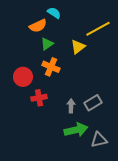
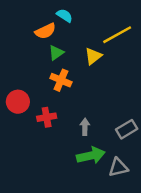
red circle: (23, 77) -> (18, 102), moved
gray rectangle: (93, 103) -> (127, 129), moved

